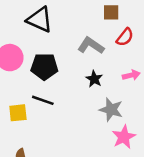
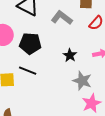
gray L-shape: (91, 46) -> (62, 18), moved

